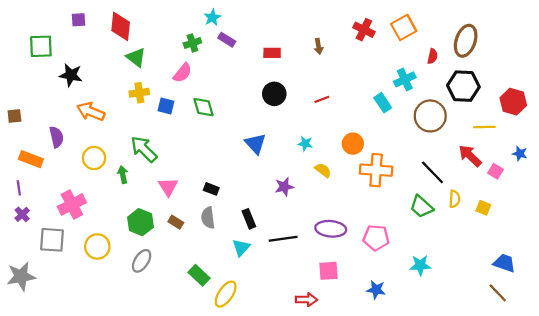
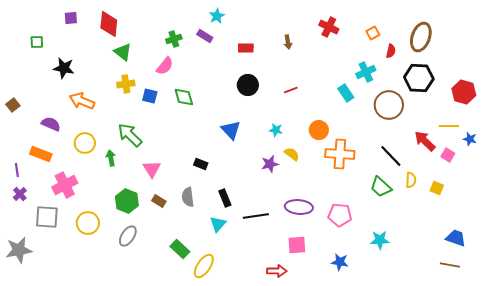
cyan star: (212, 18) -> (217, 16), moved
orange square: (404, 27) -> (373, 33), moved, size x0.6
green square: (41, 46) -> (37, 42), size x0.6
brown square: (14, 116) -> (13, 105), turned -32
yellow line: (484, 127) -> (449, 126), moved
purple semicircle: (56, 137) -> (51, 124), turned -54
orange rectangle: (31, 159) -> (41, 154), moved
purple star: (284, 187) -> (270, 164), moved
black rectangle: (211, 189) -> (201, 164), moved
brown line: (498, 293) -> (450, 265), turned -36

